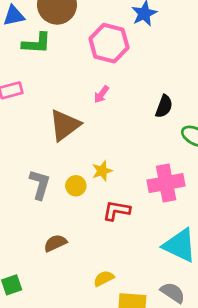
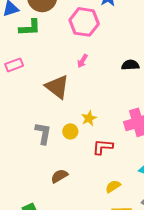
black semicircle: (164, 106) -> (130, 65), turned -108
brown triangle: (65, 125) -> (57, 87), turned -40
yellow semicircle: (104, 278) -> (113, 186), moved

